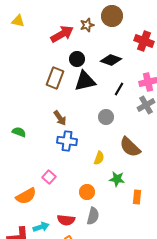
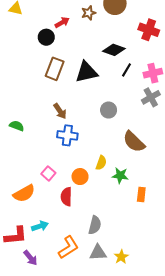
red arrow: (62, 34) -> (62, 22), size x0.6
black circle: (77, 59) -> (46, 37), moved
black line: (119, 89) -> (127, 70), moved
yellow semicircle: (99, 158) -> (101, 163), moved
orange circle: (87, 192) -> (80, 177), moved
gray semicircle: (93, 216) -> (95, 225), moved
red semicircle: (66, 220) -> (66, 197), moved, turned 84

